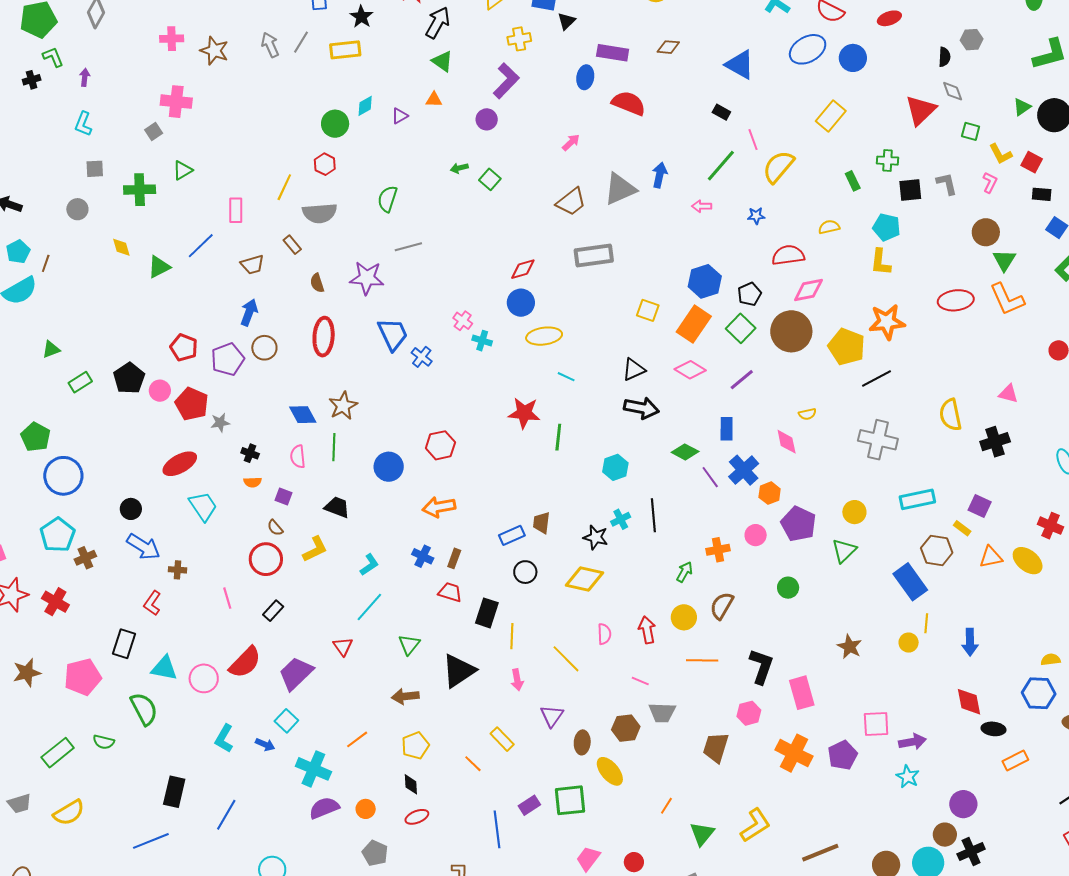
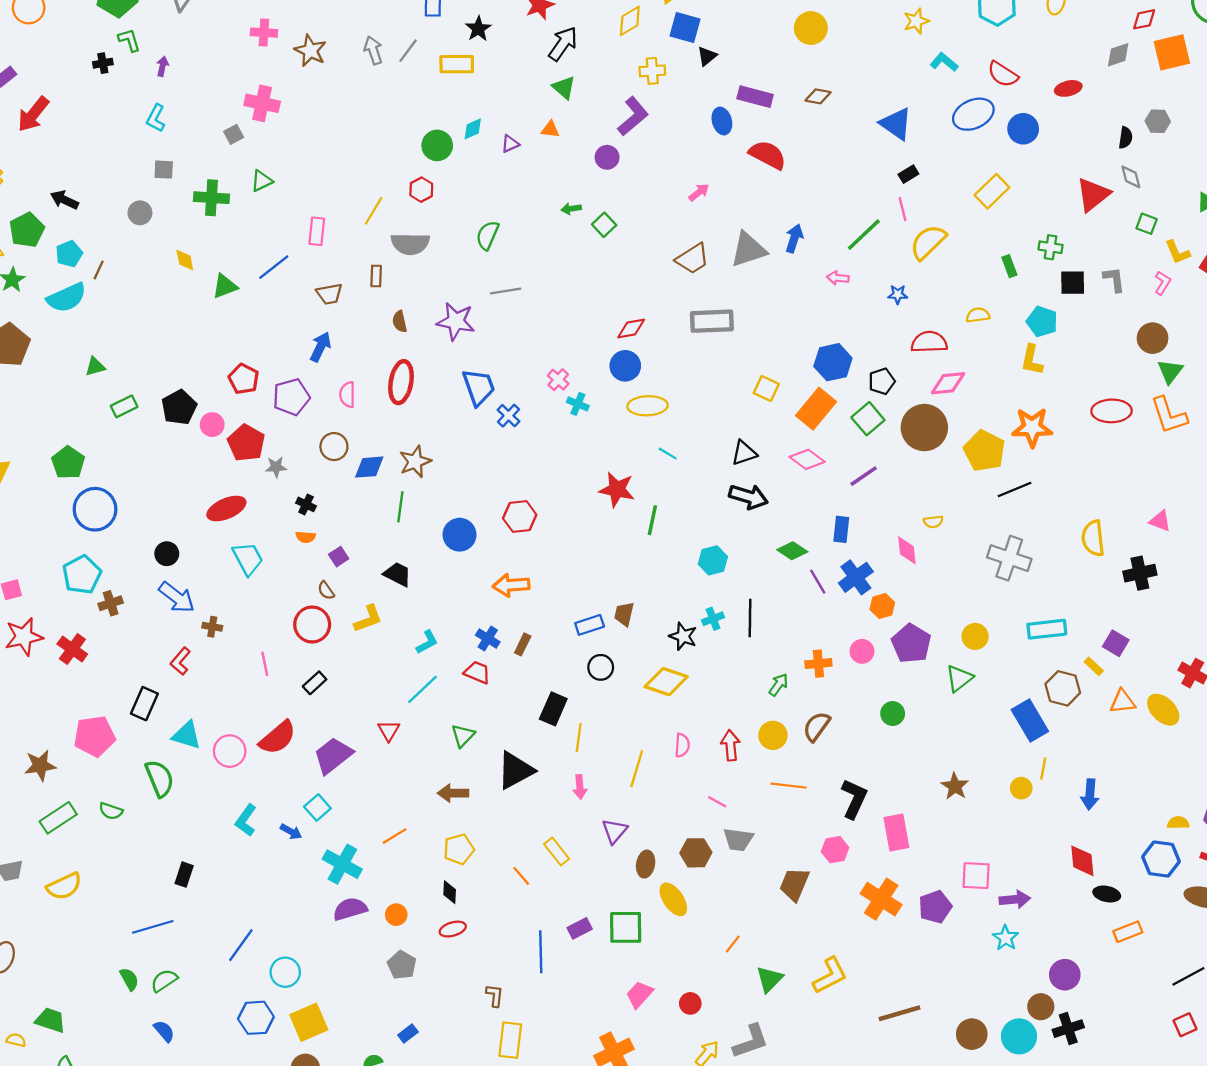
blue ellipse: (585, 77) -> (722, 121), turned -30
black rectangle: (721, 112) -> (908, 174), moved, turned -66
brown rectangle: (292, 245) -> (376, 276), turned 36
brown circle: (264, 348) -> (334, 447), moved
blue diamond: (303, 415) -> (369, 467), turned -72
pink semicircle: (298, 457) -> (347, 395), moved
purple square: (283, 497) -> (339, 557), turned 30
red trapezoid: (450, 592) -> (477, 672), moved
yellow line: (566, 659) -> (637, 769), turned 56
brown star: (27, 673) -> (40, 765), moved
black rectangle: (174, 792) -> (184, 875), size x0.7
blue line: (226, 815) -> (241, 945), moved

